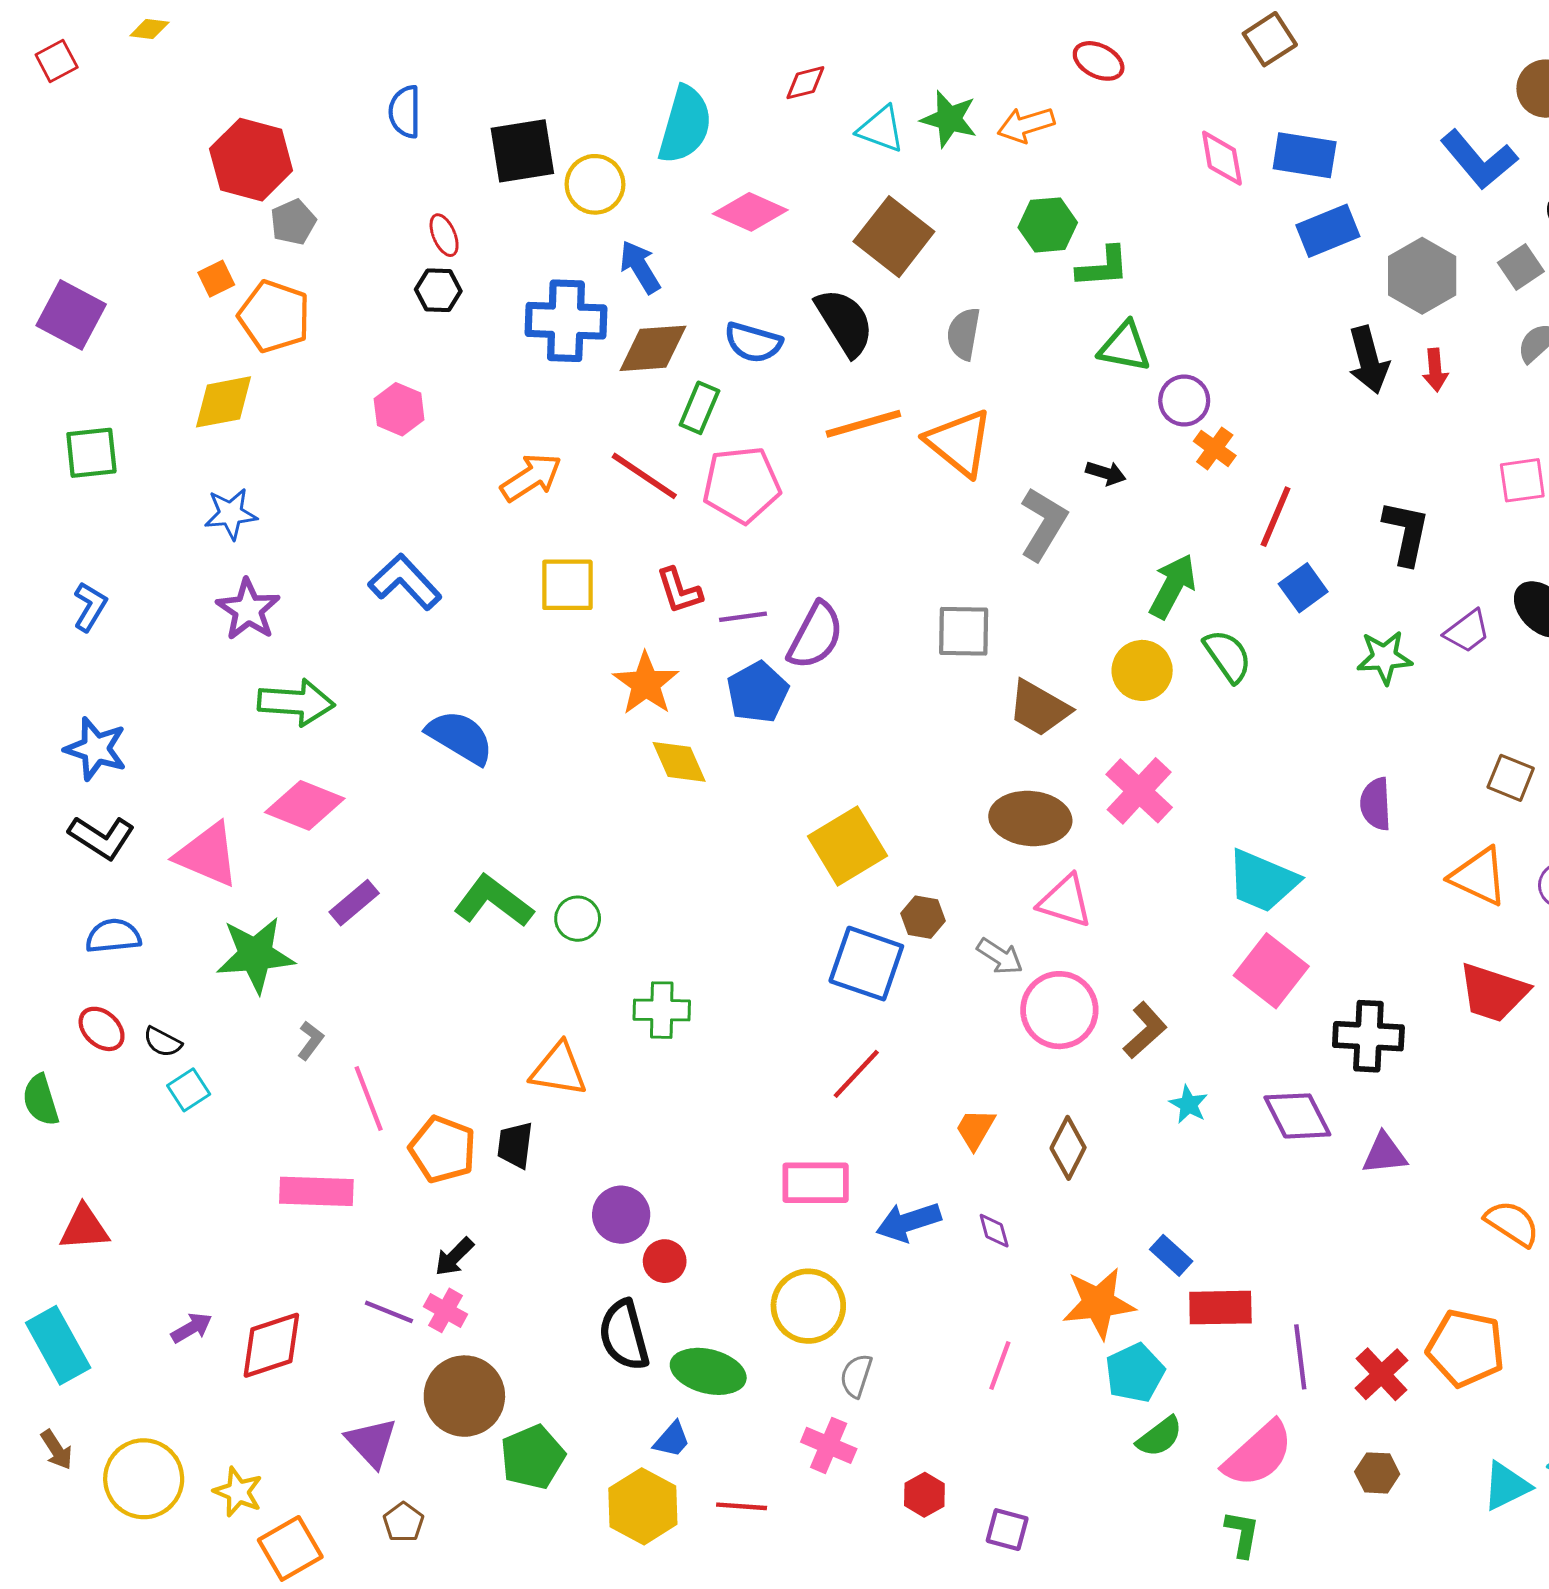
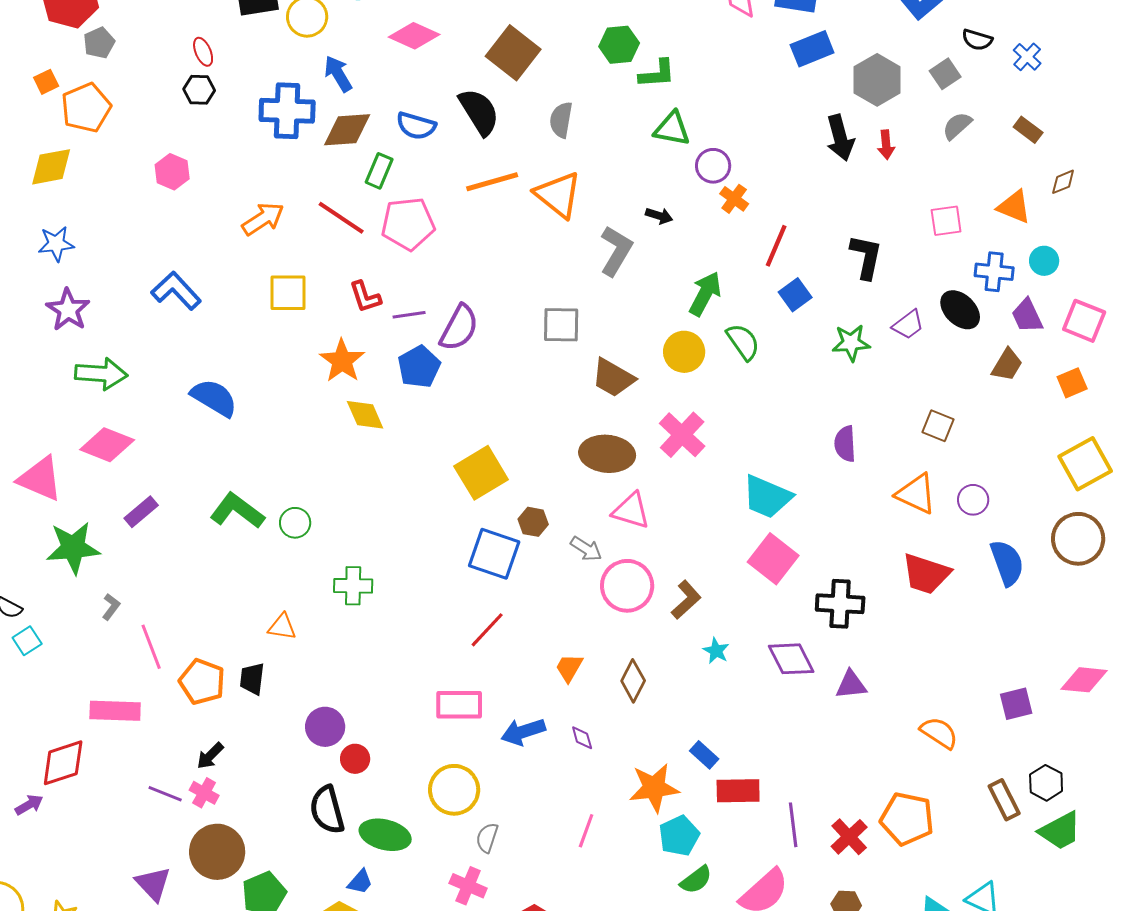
orange pentagon: (274, 316) -> (86, 108), turned 30
orange triangle: (559, 1070) -> (282, 627), size x0.7
red diamond: (271, 1345) -> (63, 763), moved

